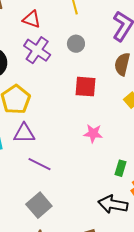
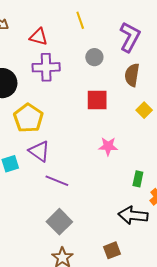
gray circle: (76, 44) -> (94, 57), moved
purple cross: (37, 50) -> (46, 67), turned -32
purple triangle: (24, 133) -> (39, 151), turned 40

